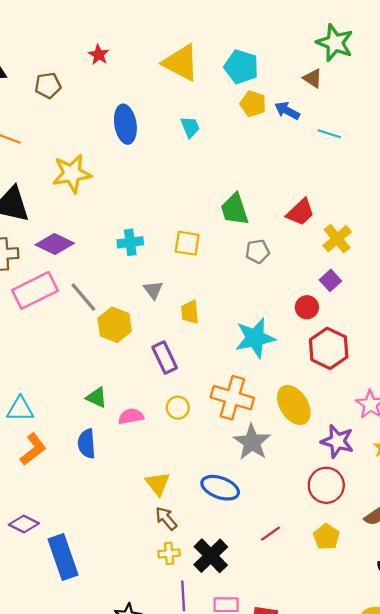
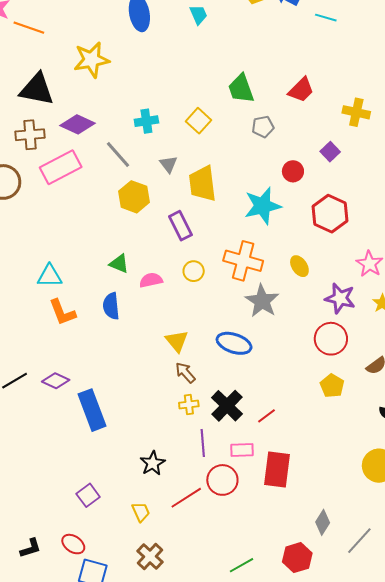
yellow cross: (337, 239) -> (356, 112), moved, turned -36
yellow square: (187, 243) -> (198, 121), turned 35
gray line: (83, 297) -> (118, 155), moved
red circle: (307, 307) -> (293, 171), moved
yellow trapezoid: (190, 312) -> (202, 184), size x1.6
yellow ellipse: (294, 405) -> (299, 266), size x0.6
orange L-shape: (33, 449) -> (62, 312), turned 108
red line: (270, 534) -> (266, 416), moved

